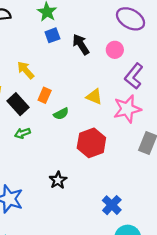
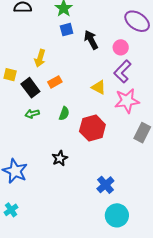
yellow arrow: (26, 70) -> (40, 58), turned -126
purple L-shape: (134, 76) -> (122, 71), moved
orange rectangle: (45, 95) -> (55, 82), turned 32
green semicircle: (61, 114) -> (64, 114), moved, turned -48

